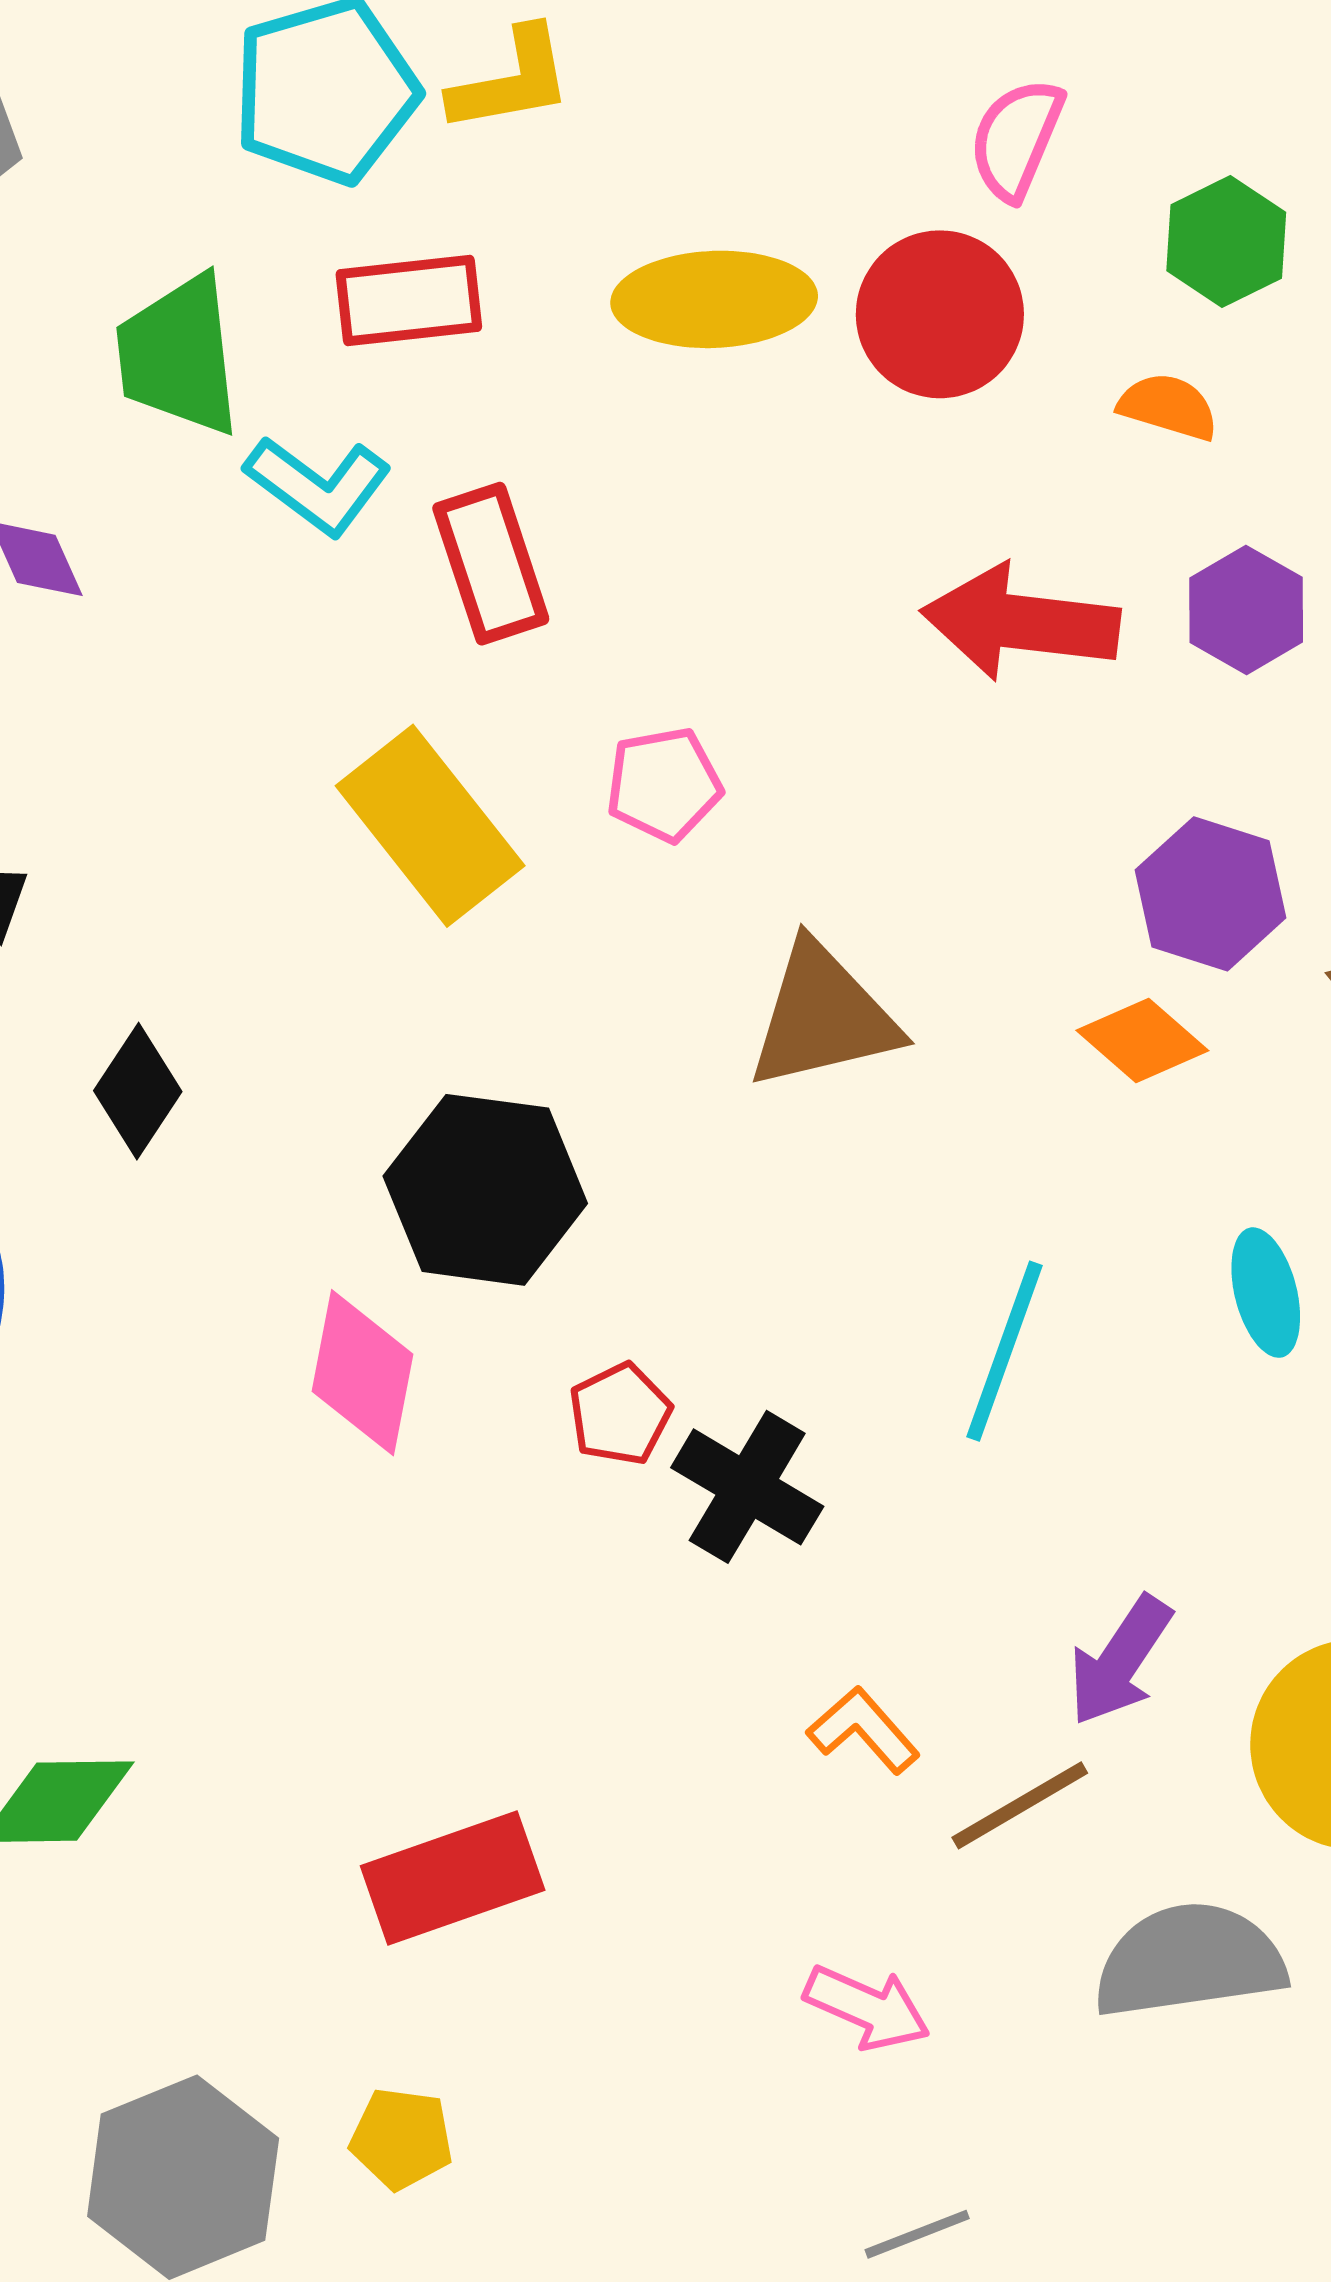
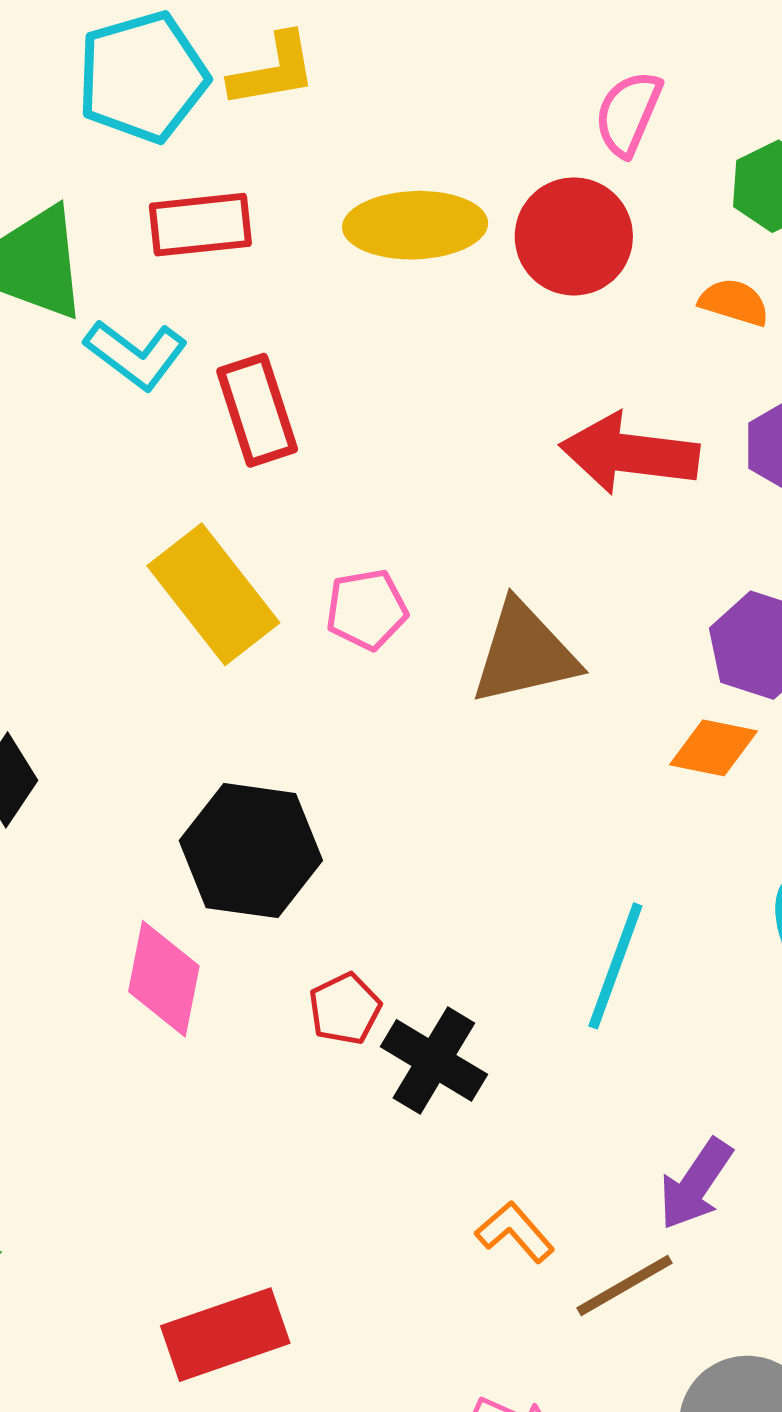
pink pentagon: (664, 785) -> (367, 609), moved
brown triangle: (823, 1016) -> (524, 653), moved
orange diamond: (1142, 1040) -> (714, 748), turned -30

